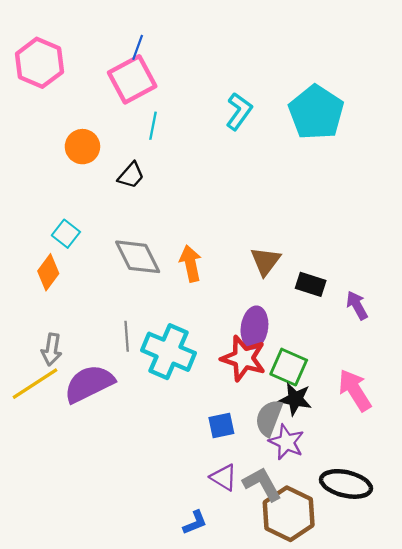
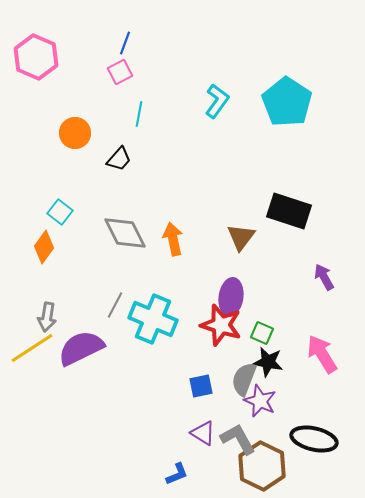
pink square: (132, 79) -> (120, 72), size x0.6
black rectangle: (311, 284) -> (289, 211), moved, size x1.6
gray line: (127, 336) -> (115, 305), turned 32
green square: (289, 367) -> (262, 333), size x0.7

